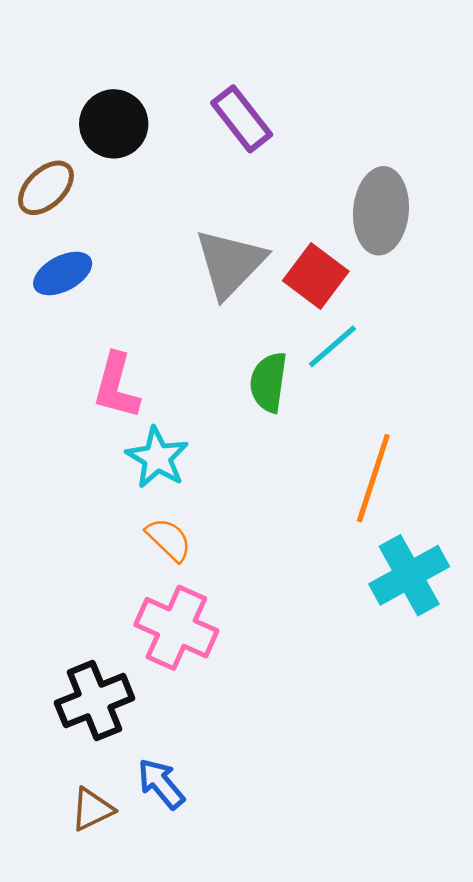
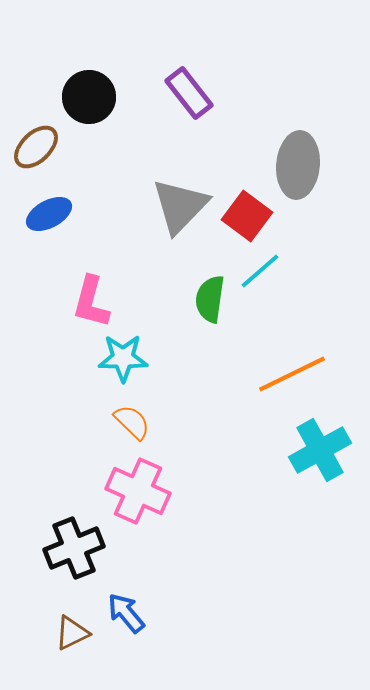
cyan star: (157, 458) -> (123, 358), turned -30
orange line: (373, 478) -> (292, 374), turned 46

